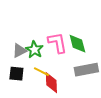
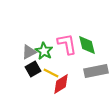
black square: (16, 74) -> (33, 69), moved, turned -35
red diamond: (51, 83) -> (61, 84), turned 60

